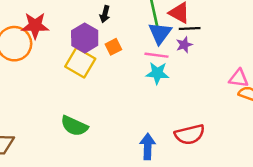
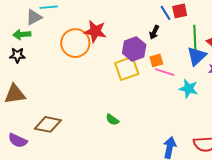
pink line: (156, 55) -> (165, 72), moved
yellow square: (80, 63) -> (127, 68), turned 30
green semicircle: (74, 126) -> (112, 120), size x0.6

